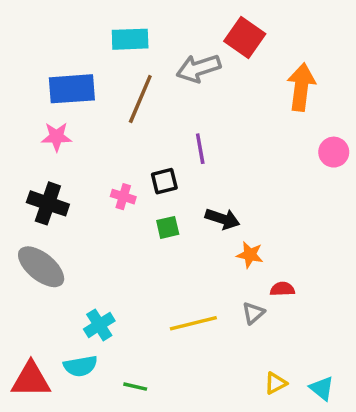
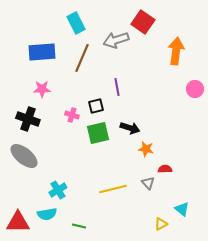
cyan rectangle: (130, 39) -> (76, 23), turned 65
pink star: (56, 137) -> (42, 89), moved
green square: (168, 227) -> (98, 133), size x1.6
gray triangle: (253, 313) -> (148, 183), turned -32
cyan triangle: (322, 388) -> (182, 209), moved

